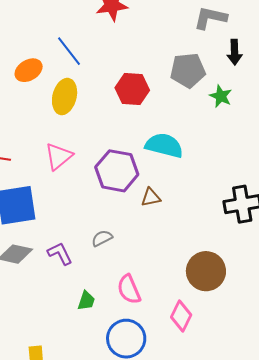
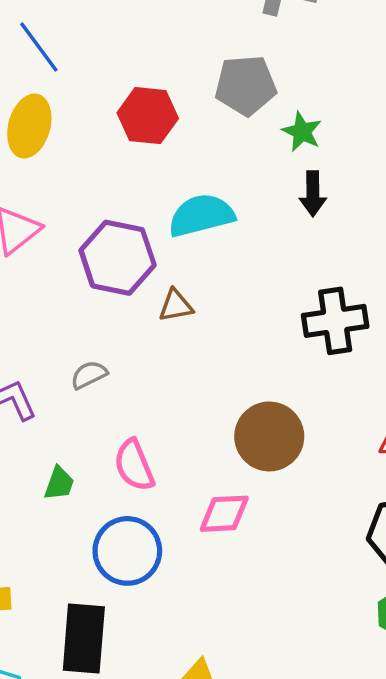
black arrow: (234, 52) -> (313, 194), moved
cyan semicircle: (164, 145) -> (201, 215), turned -30
pink diamond: (181, 316) -> (224, 514), turned 60

